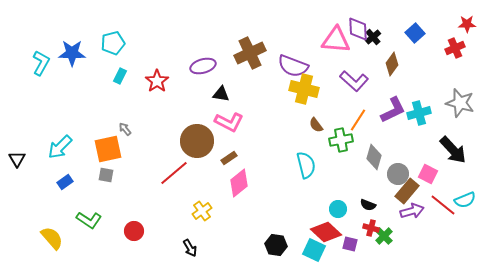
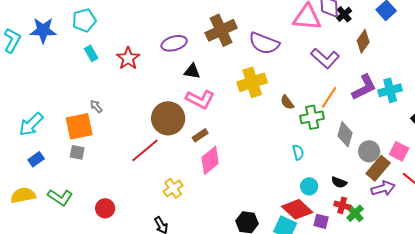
cyan rectangle: (120, 76) -> (91, 53), turned -56
yellow cross: (304, 89) -> (252, 82), moved, turned -32
cyan semicircle: (306, 165) -> (298, 152), moved, size x0.6
yellow semicircle: (52, 238) -> (23, 195), moved, turned -60

